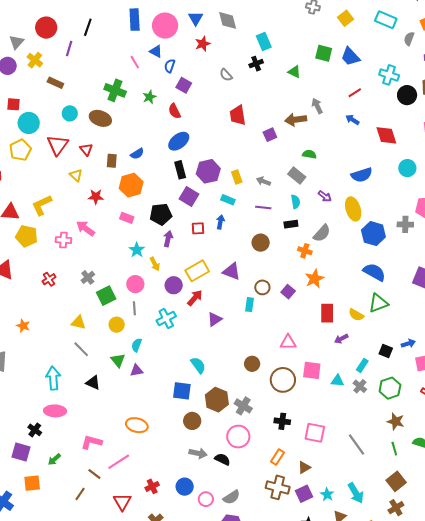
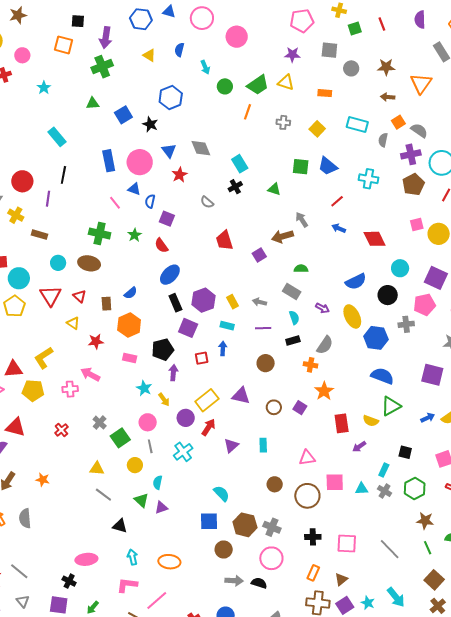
black circle: (407, 95) -> (388, 295), moved
cyan rectangle: (250, 305) -> (263, 445), moved
blue arrow: (408, 344) -> (428, 418), moved
cyan arrow: (53, 378) -> (132, 557), moved, size x0.7

